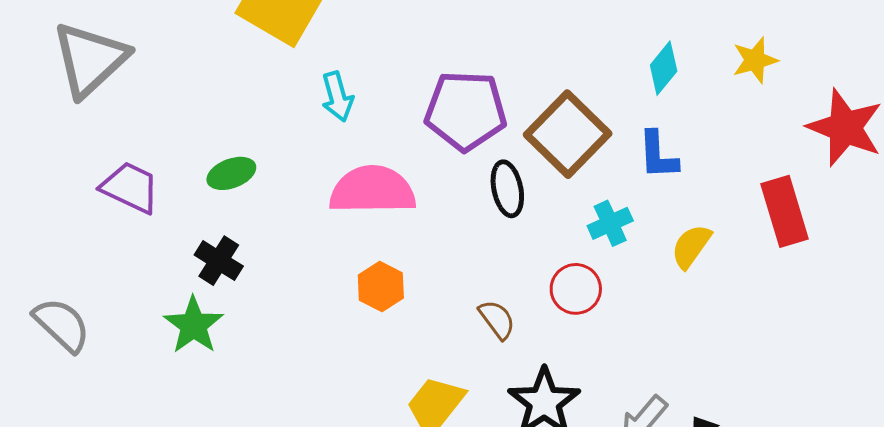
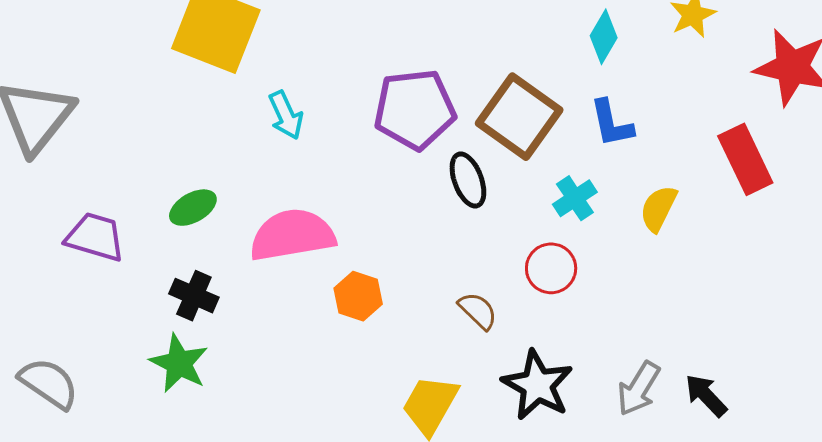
pink semicircle: (372, 190) -> (292, 235), moved

